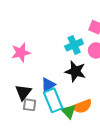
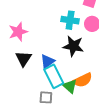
cyan cross: (74, 45) -> (70, 20), turned 36
black triangle: (23, 92) -> (23, 59), moved
gray square: (30, 105) -> (46, 97), moved

